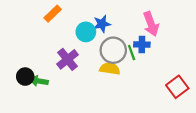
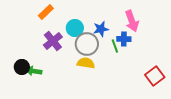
blue star: (102, 24) -> (101, 29), moved
gray circle: (113, 50) -> (87, 44), moved
purple cross: (68, 59) -> (53, 41), moved
yellow semicircle: (110, 69) -> (86, 63), moved

